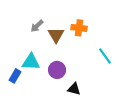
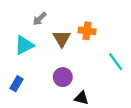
gray arrow: (37, 26) -> (40, 19), moved
cyan triangle: (31, 62) -> (24, 45), moved, turned -30

